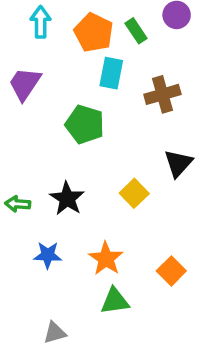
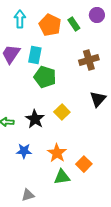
cyan rectangle: (111, 73) -> (35, 55), moved
yellow square: (134, 193) -> (62, 112), moved
orange square: (171, 271) -> (84, 164), moved

